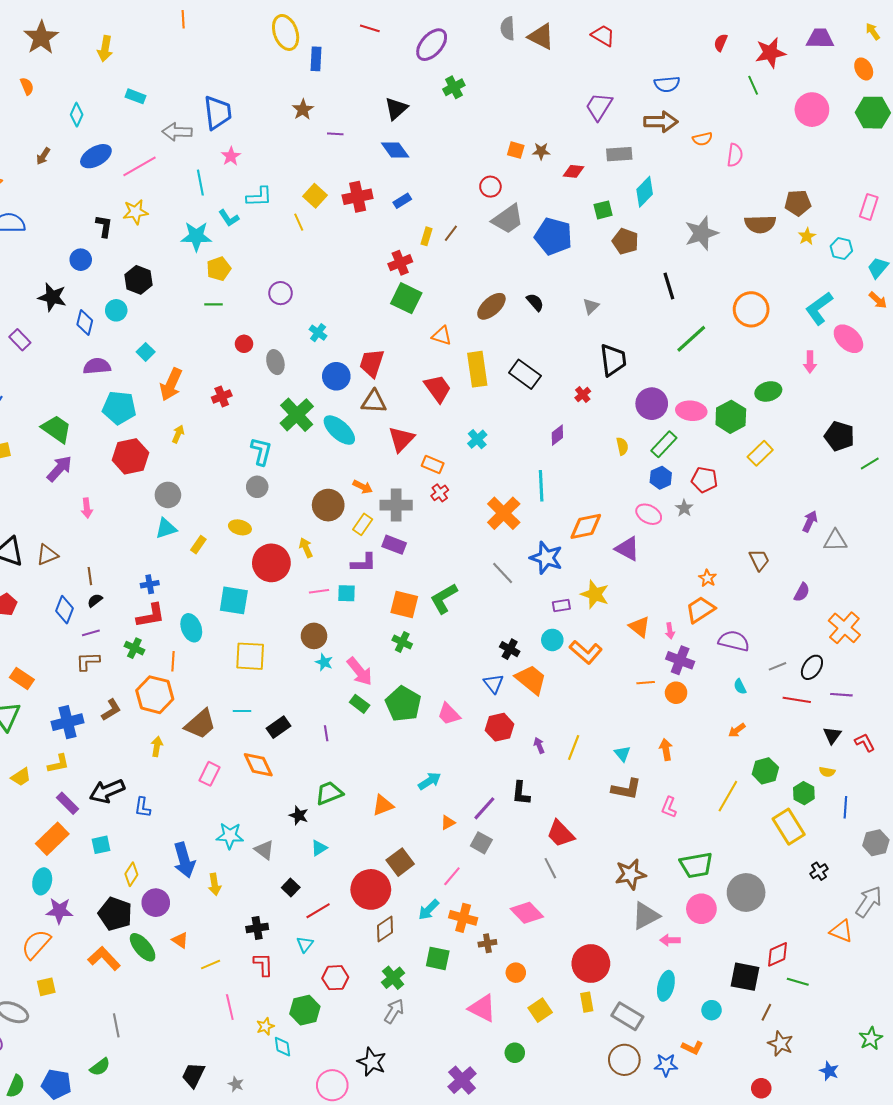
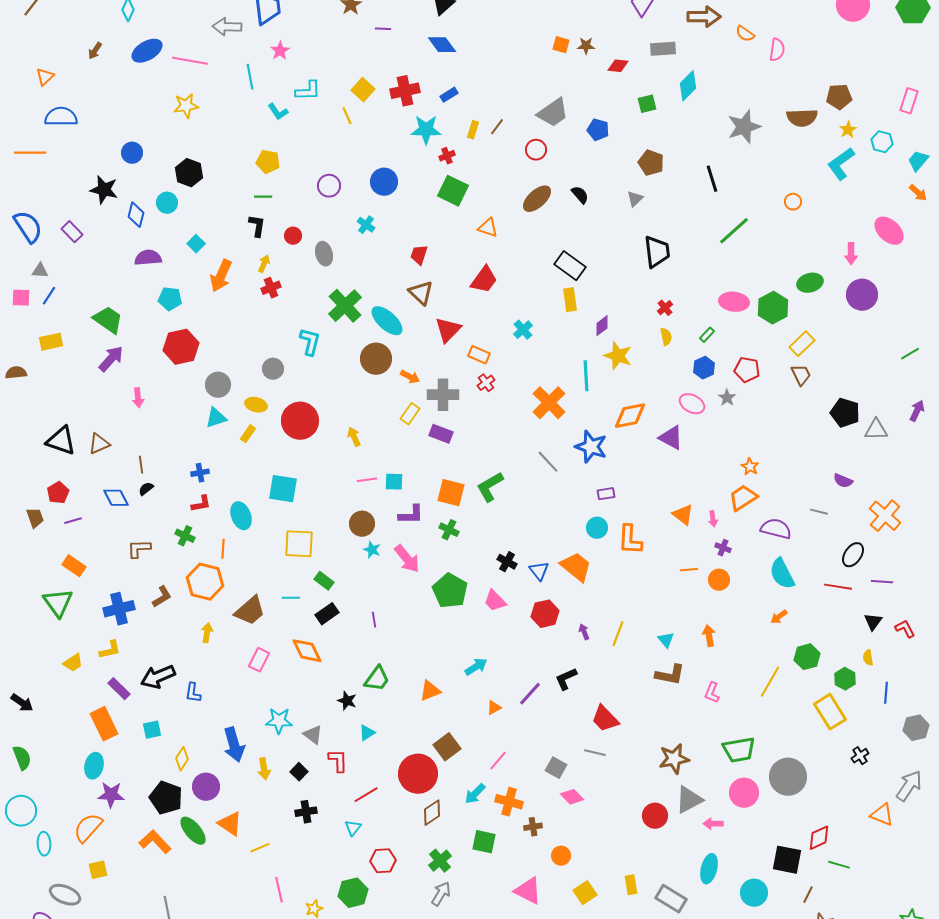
orange semicircle: (702, 139) -> (745, 34), turned 48
pink line: (140, 166) -> (190, 61), turned 40
red circle: (490, 187) -> (536, 150), moved
black L-shape: (104, 226) -> (257, 226), moved
cyan star: (196, 236) -> (426, 130), moved
blue pentagon: (553, 236) -> (598, 130), size x0.6
brown pentagon: (625, 241) -> (651, 163), moved
red cross: (400, 263) -> (447, 156), size x0.7
yellow pentagon: (219, 269) -> (268, 162), turned 30
cyan L-shape: (819, 308) -> (841, 164), moved
orange circle: (751, 309) -> (793, 202), size x0.5
red trapezoid: (372, 363) -> (419, 255), size x0.7
yellow rectangle: (477, 369) -> (570, 300), moved, size x0.7
blue circle: (336, 376) -> (384, 182), moved
red trapezoid: (438, 388) -> (484, 280), turned 72
red cross: (583, 395) -> (665, 308), moved
brown triangle: (374, 402) -> (421, 293), turned 40
purple circle: (652, 404) -> (862, 295), moved
cyan pentagon: (119, 408) -> (170, 299), size x0.7
yellow arrow: (178, 434) -> (264, 264), moved
black pentagon: (839, 436) -> (845, 413), moved
green rectangle: (664, 444) -> (707, 335), size x0.6
gray circle: (257, 487) -> (273, 369), moved
brown circle: (328, 505) -> (376, 359), moved
purple arrow: (810, 521) -> (917, 411), moved
yellow ellipse: (240, 527) -> (256, 405), moved
brown trapezoid: (759, 560) -> (801, 375), moved
red circle: (271, 563) -> (300, 421), moved
purple L-shape: (364, 563) -> (411, 515), moved
purple semicircle: (802, 592) -> (843, 481), turned 84
yellow star: (595, 594) -> (618, 356), moved
blue diamond: (64, 610) -> (116, 498), turned -48
red L-shape: (151, 616) -> (201, 504), size x0.7
purple line: (91, 633) -> (73, 521), moved
black cross: (510, 649) -> (507, 562), moved
orange L-shape: (586, 652) -> (630, 540), turned 52
purple cross: (680, 660) -> (723, 548), size x0.6
gray line: (777, 666) -> (819, 512), moved, turned 36
cyan semicircle: (740, 687) -> (782, 574), size x2.0
green rectangle: (360, 704) -> (324, 581), moved
yellow semicircle: (827, 772) -> (868, 658), turned 70
green trapezoid: (329, 793) -> (377, 679), turned 148
black L-shape: (521, 793) -> (566, 679), turned 60
orange rectangle: (52, 839) -> (104, 724), turned -72
gray square: (481, 843) -> (556, 768), moved
gray line: (550, 868) -> (595, 753), turned -50
black square: (291, 887) -> (299, 772), moved
pink diamond: (527, 913) -> (572, 797), size x0.7
orange triangle: (180, 940) -> (230, 824), size x1.5
red circle: (591, 963) -> (655, 816), moved, size x0.7
red L-shape: (263, 965) -> (338, 761), moved
cyan circle: (712, 1010) -> (754, 893), size x1.4

